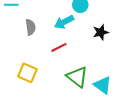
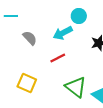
gray semicircle: (30, 27) -> (30, 38), turned -35

